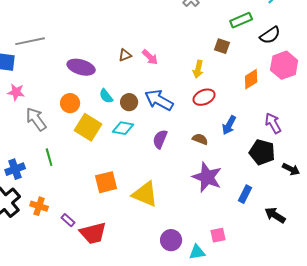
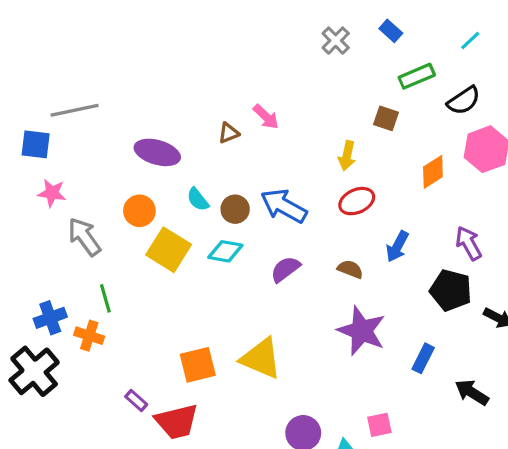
pink arrow: (150, 57) -> (266, 117), moved
purple semicircle: (160, 139) -> (285, 269), turned 30
orange square: (106, 182) -> (198, 365), moved
orange cross: (39, 206) -> (89, 336), moved

